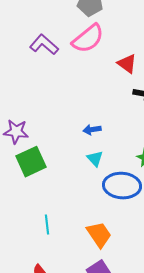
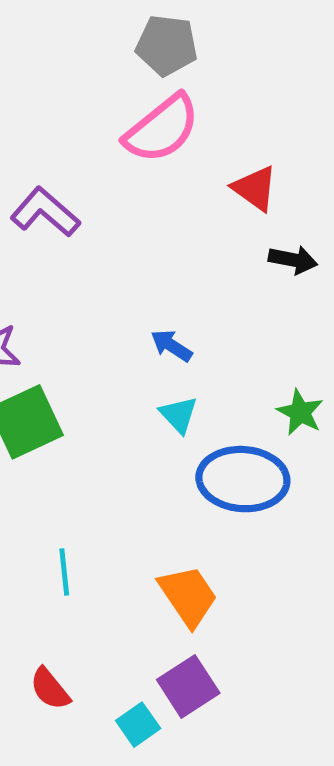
purple L-shape: (44, 45) -> (45, 212), moved
blue arrow: (92, 130) -> (171, 346), turned 42

